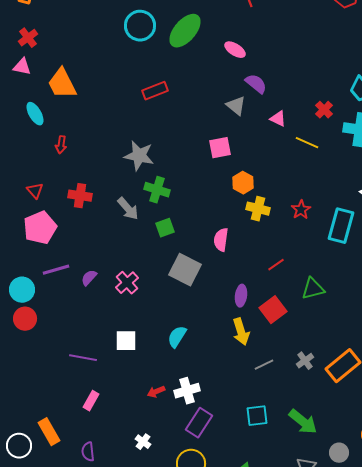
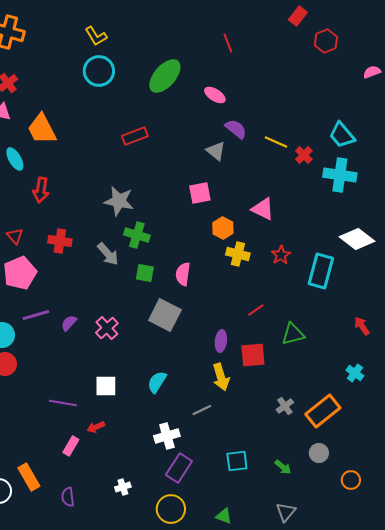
cyan circle: (140, 26) -> (99, 71), moved
pink triangle: (278, 119) -> (263, 209), moved, size x1.4
yellow line: (307, 143) -> (276, 142), moved
red arrow: (61, 145) -> (41, 190), size x1.4
green square: (165, 228) -> (145, 273), turned 30
pink semicircle: (221, 240) -> (183, 274), moved
red square: (273, 310) -> (253, 355), turned 32
gray line: (264, 365) -> (202, 410), moved
red arrow: (156, 392) -> (96, 427), moved
green arrow: (303, 422) -> (283, 467), size x0.6
white cross: (143, 442) -> (123, 487), turned 35
gray circle: (339, 453) -> (319, 453), moved

